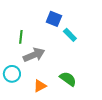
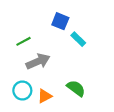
green line: (21, 37) -> (23, 41), turned 56
cyan circle: (12, 74) -> (22, 90), moved

